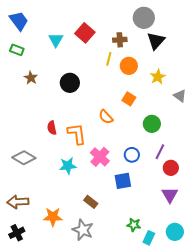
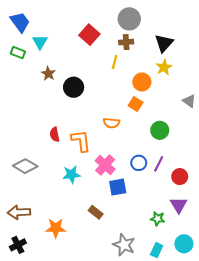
gray circle: (144, 18) -> (129, 19), moved
cyan triangle: (56, 40) -> (40, 42), moved
orange circle: (129, 66) -> (142, 82), moved
yellow star: (158, 77) -> (164, 67), moved
brown star: (31, 78) -> (48, 74), moved
orange semicircle: (106, 117) -> (111, 123), turned -42
purple line: (160, 152) -> (159, 164), moved
blue square: (123, 181) -> (118, 187), moved
green star: (134, 225) -> (158, 219), moved
gray star: (83, 230) -> (124, 245), moved

